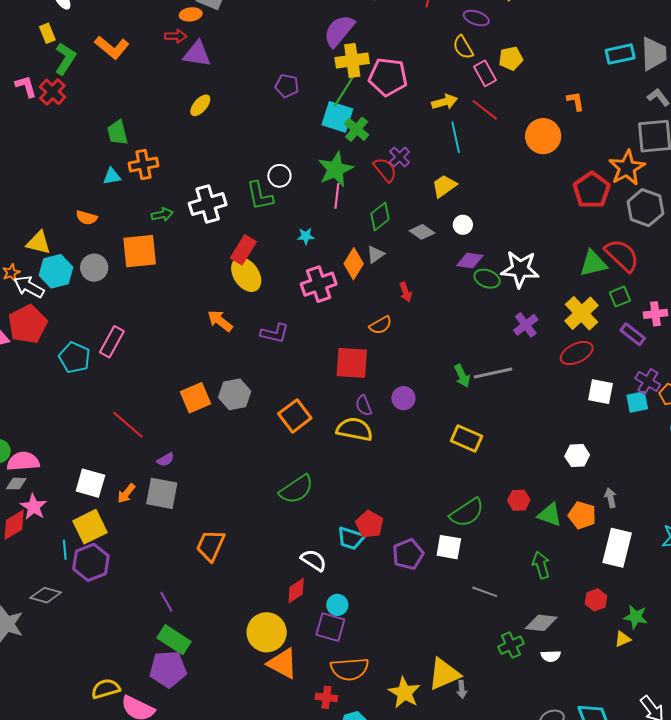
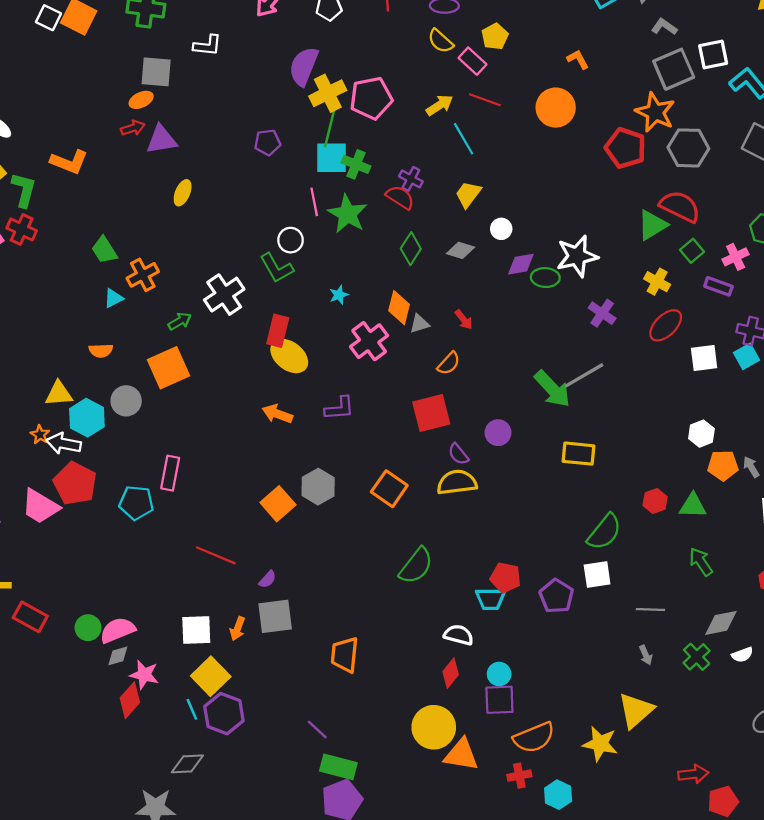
pink line: (337, 196) -> (314, 202), moved
gray triangle: (376, 254) -> (419, 324), moved, turned 36
yellow cross: (582, 313) -> (657, 282), size x0.7
green arrow: (462, 376) -> (552, 389), size x1.6
orange pentagon: (582, 515) -> (723, 465), moved
gray arrow: (462, 689) -> (646, 655), moved

